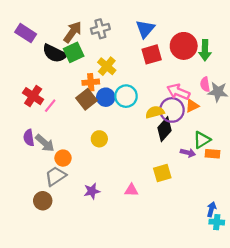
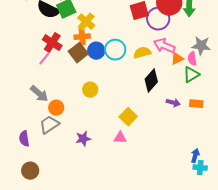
yellow cross: (107, 66) -> (86, 22), moved
pink semicircle: (205, 84) -> (192, 59), moved
red cross: (33, 96) -> (52, 43), moved
purple circle: (172, 110) -> (158, 19), moved
yellow semicircle: (155, 112) -> (142, 53), moved
purple semicircle: (29, 138) -> (24, 139), moved
green triangle: (202, 140) -> (191, 75), moved
yellow square: (162, 173) -> (128, 117), moved, turned -30
brown circle: (43, 201) -> (30, 171), moved

